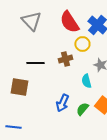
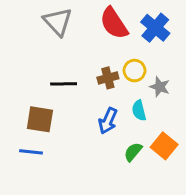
yellow circle: (82, 44) -> (135, 71), moved
blue arrow: (62, 103) -> (108, 121), moved
blue line: (13, 127) -> (31, 152), moved

